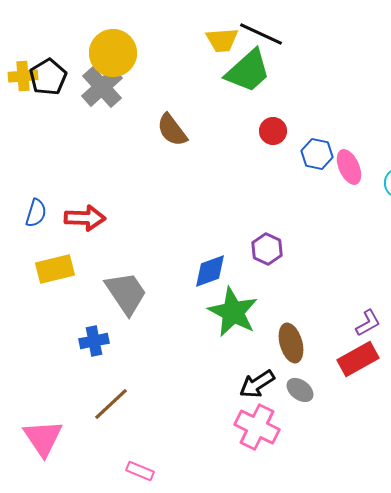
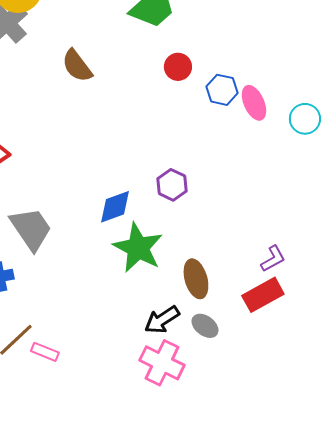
pink rectangle: (140, 471) -> (45, 352), moved

